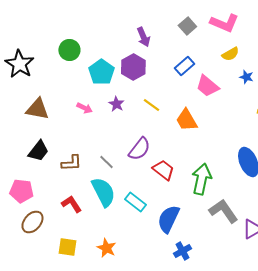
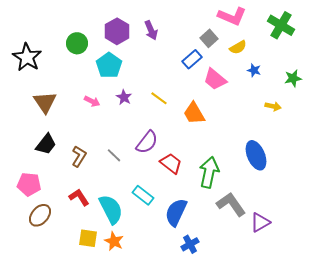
gray square: (187, 26) -> (209, 38), moved
purple hexagon: (133, 67) -> (117, 31), moved
brown triangle: (37, 109) -> (45, 102), turned 45
brown L-shape: (71, 163) -> (79, 156), turned -55
cyan semicircle: (103, 192) -> (111, 209), moved
yellow square: (67, 247) -> (88, 238), moved

